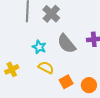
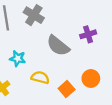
cyan star: (39, 47) -> (18, 58), moved
orange circle: (89, 85) -> (91, 78), moved

